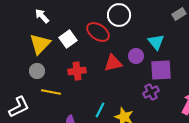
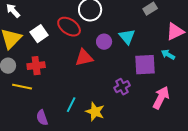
purple circle: (136, 56) -> (104, 42), moved
purple square: (161, 70) -> (145, 65), moved
red cross: (77, 71) -> (36, 66), moved

